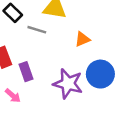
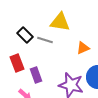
black rectangle: (13, 13) -> (25, 35), moved

